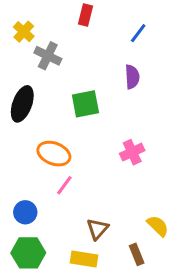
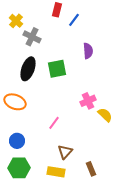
blue line: (138, 33) -> (74, 20), moved
black ellipse: (22, 104) -> (28, 69), moved
orange ellipse: (54, 154) -> (15, 102), moved
pink line: (64, 185) -> (54, 123), moved
yellow semicircle: (158, 226) -> (105, 115), moved

